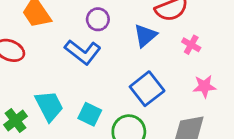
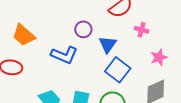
purple circle: (98, 19) -> (83, 29), moved
blue triangle: (145, 36) -> (108, 45), moved

